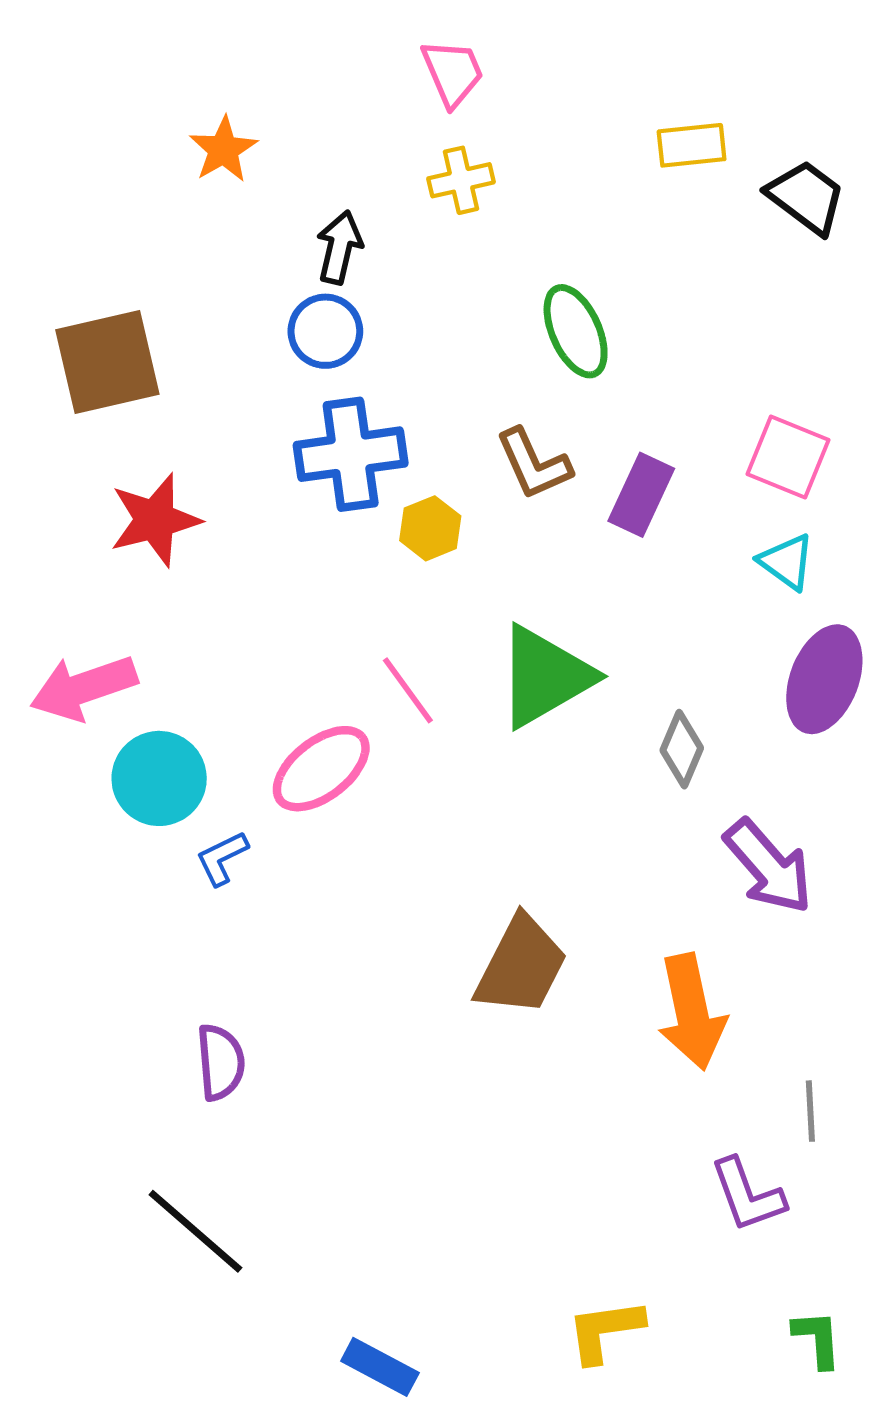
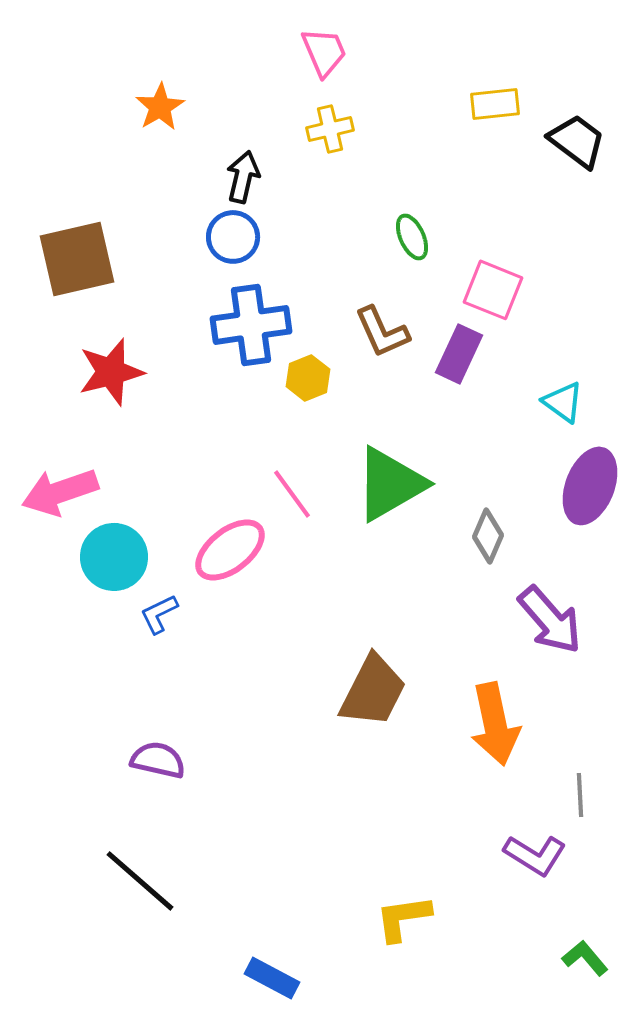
green ellipse: (576, 331) -> (412, 237), size x0.7
pink square: (788, 457) -> (493, 290), moved
purple semicircle: (221, 1062) -> (158, 760), turned -72
purple L-shape: (747, 1195) -> (535, 855), turned -38
yellow L-shape: (605, 1331) -> (403, 918), moved
green L-shape: (817, 1339) -> (585, 958), turned -36

